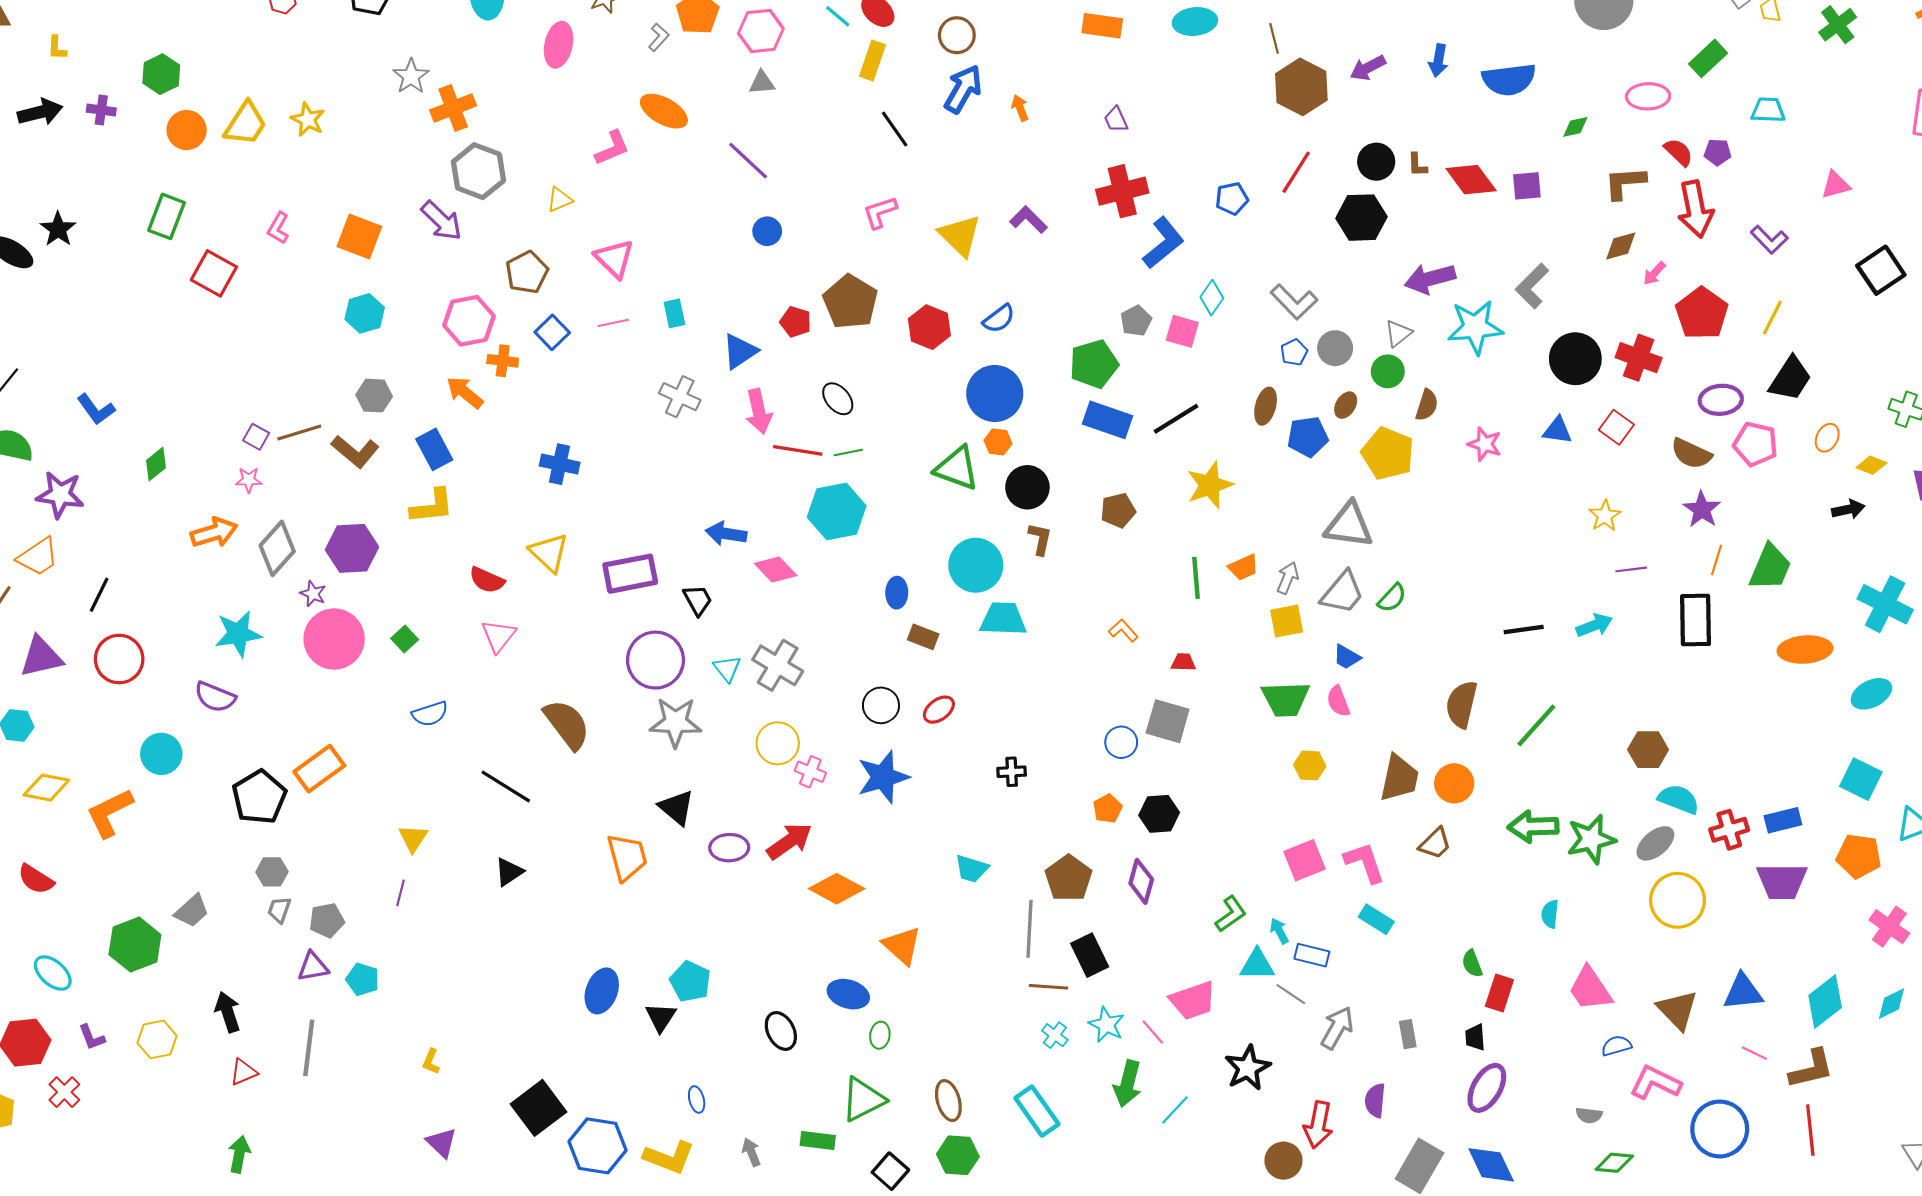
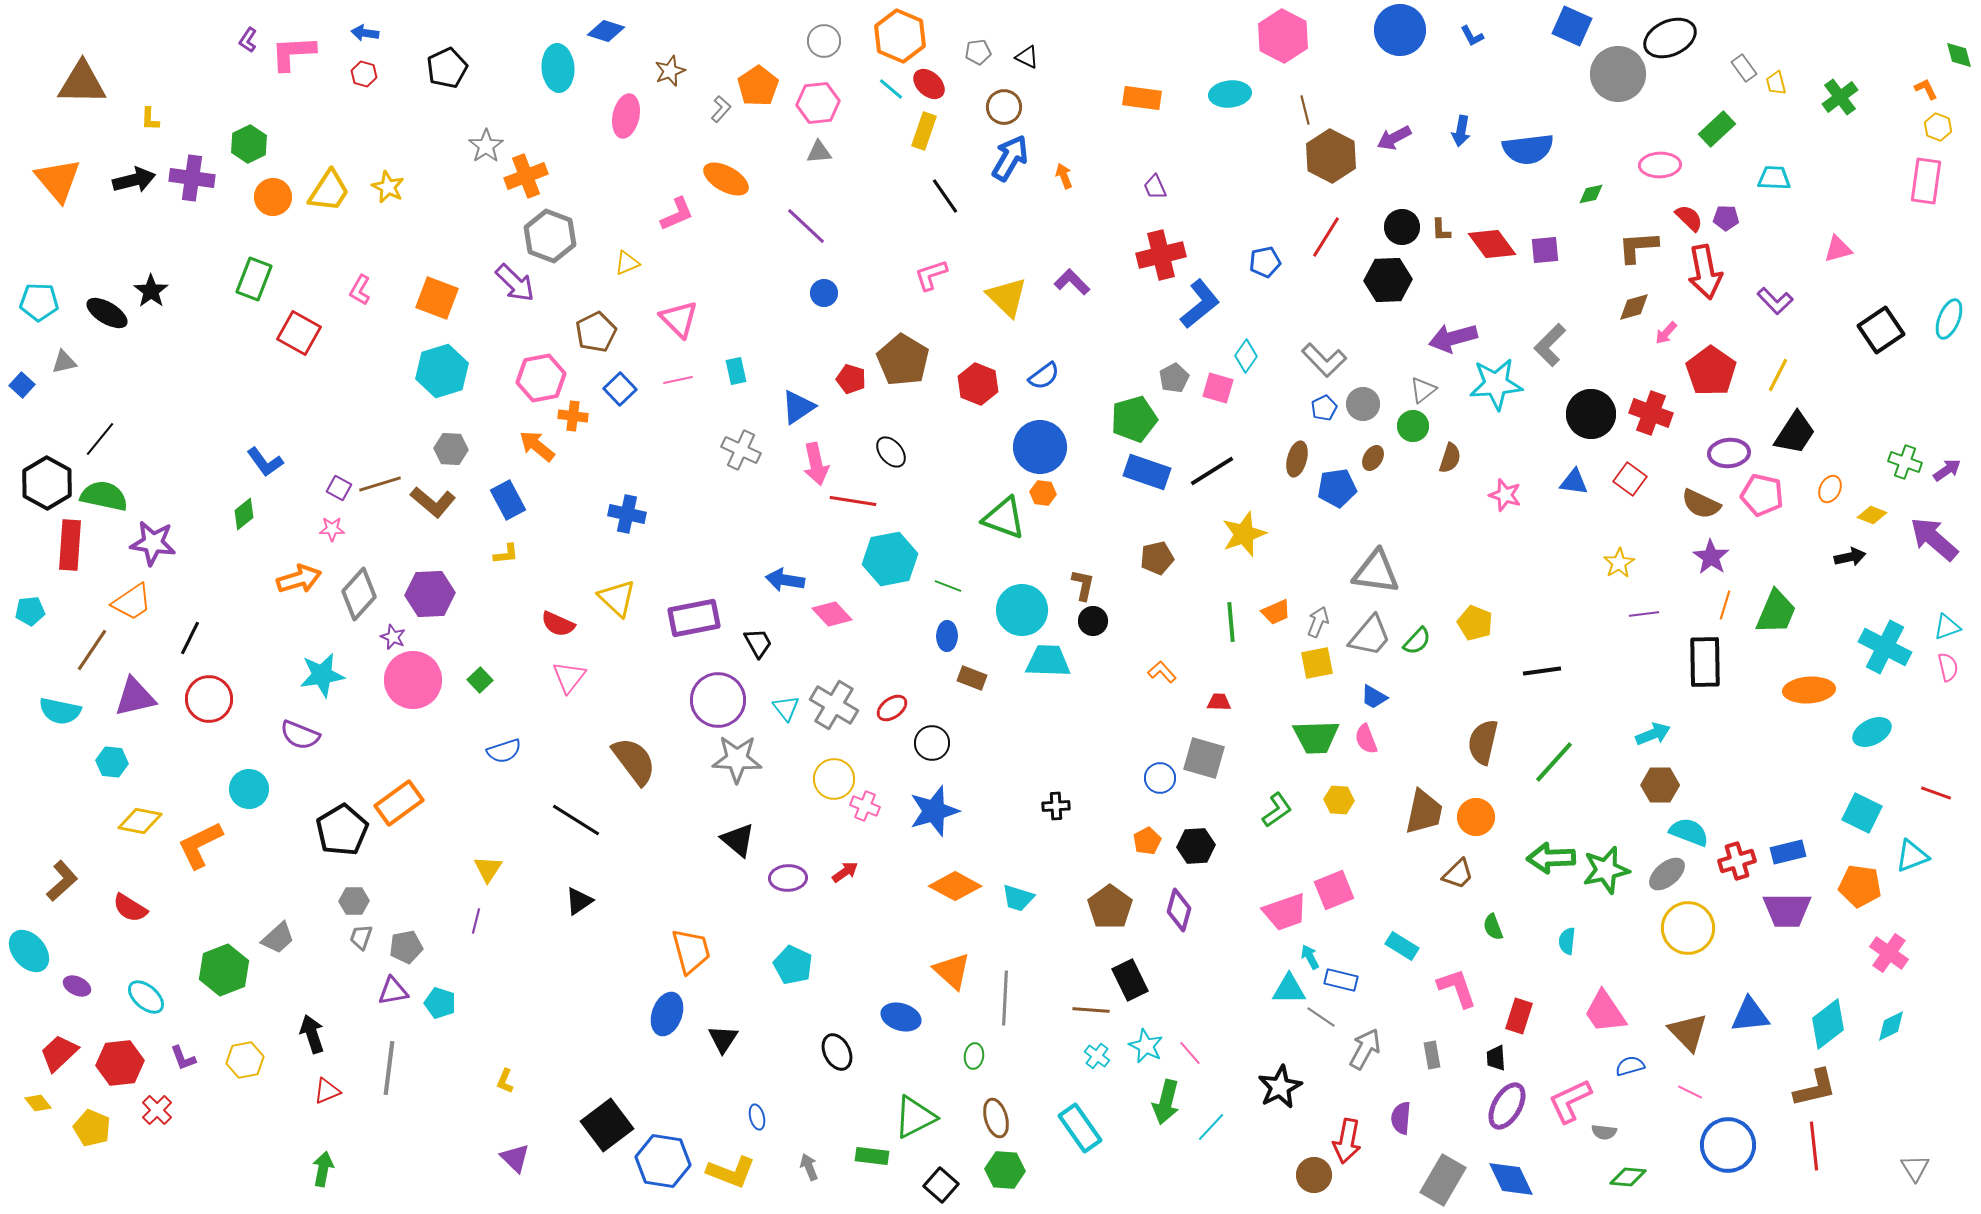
purple cross: (101, 110) -> (192, 178), size x1.6
cyan hexagon: (365, 313) -> (442, 371), size x1.4
blue L-shape: (96, 409) -> (265, 462), moved
green line: (848, 452) -> (948, 586), moved, turned 32
yellow pentagon: (1388, 454) -> (1475, 623), moved, size x0.7
black circle: (1027, 487) -> (1093, 621), moved, size x0.7
yellow L-shape: (432, 506) -> (506, 554), size x0.6
cyan arrow: (1594, 625) -> (1653, 734), moved
red ellipse: (939, 710) -> (892, 708), moved
red arrow: (789, 841) -> (845, 872), size x0.6
orange trapezoid: (627, 857) -> (691, 951), moved
pink L-shape: (1365, 862) -> (1457, 988), moved
orange diamond: (837, 889) -> (955, 886), moved
green L-shape: (1231, 914) -> (1277, 810), moved
gray line: (1030, 929) -> (1005, 998), moved
green semicircle: (1472, 964) -> (1493, 927), moved
cyan pentagon: (690, 981) -> (793, 965), moved
pink trapezoid: (1193, 1000) -> (1285, 912), moved
green ellipse: (880, 1035) -> (974, 1056), moved
pink line: (1754, 1053) -> (1690, 1092), moved
pink L-shape: (1655, 1083) -> (1570, 1101), moved, turned -51

